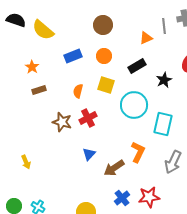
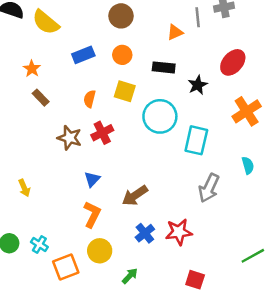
black rectangle: (137, 66) -> (164, 67), turned 36
brown rectangle: (39, 90) -> (41, 98), turned 64
orange L-shape: (138, 152) -> (92, 214), moved
blue triangle: (89, 154) -> (92, 179), moved

